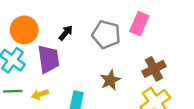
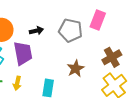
black arrow: (66, 33) -> (36, 31), turned 40
yellow arrow: (40, 94) -> (17, 83), turned -56

